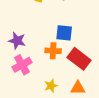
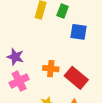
blue square: (64, 33) -> (79, 32), moved

